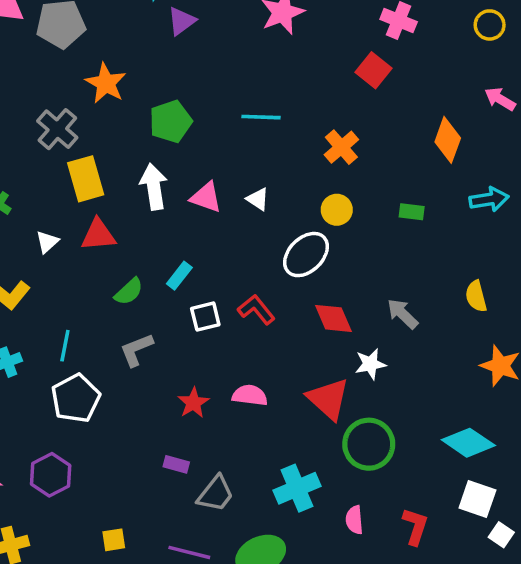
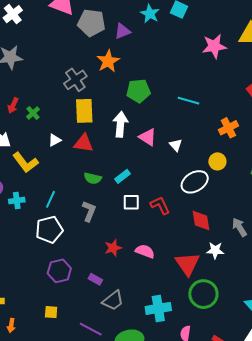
purple triangle: (182, 21) -> (122, 31), moved
green semicircle: (129, 292) -> (93, 178), turned 42
gray L-shape: (136, 350) -> (89, 211), turned 120
purple hexagon: (51, 475) -> (59, 271), moved

